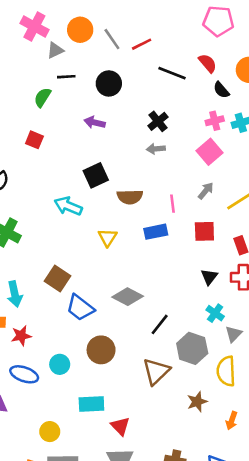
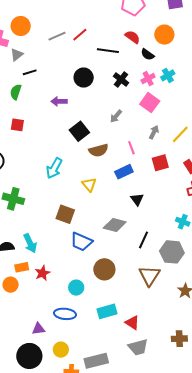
orange circle: (80, 30) -> (21, 26), moved
gray line: (112, 39) -> (57, 36), turned -66
black circle: (109, 83) -> (84, 78), moved
black cross: (158, 121) -> (121, 79), moved
gray arrow: (156, 149) -> (116, 116), moved, turned -32
black square: (96, 175) -> (79, 131), moved
cyan arrow: (68, 206) -> (54, 168), turned -70
black triangle: (209, 277) -> (137, 199), moved
brown square: (58, 278) -> (65, 214), moved
blue ellipse: (24, 374) -> (65, 314), moved
yellow circle: (50, 432) -> (61, 350), moved

